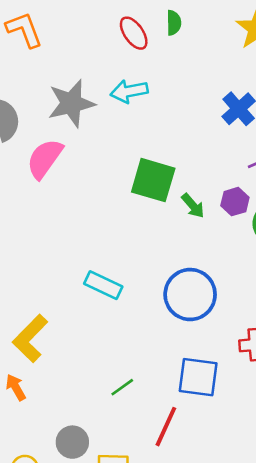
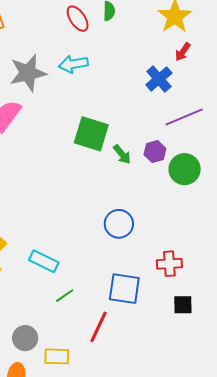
cyan rectangle: (103, 285) -> (44, 261), moved
blue circle: (190, 295) -> (119, 224), size x0.7

